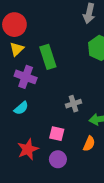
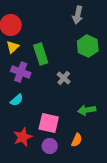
gray cross: (73, 104) -> (64, 78), moved, turned -32
pink square: (57, 134) -> (49, 123), size x1.5
orange semicircle: (89, 144) -> (77, 140), moved

